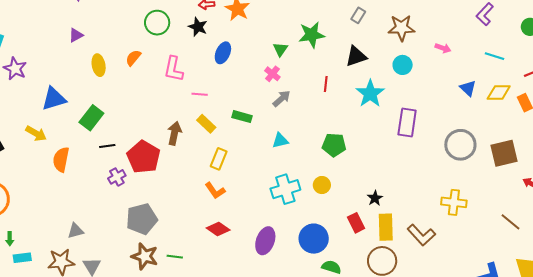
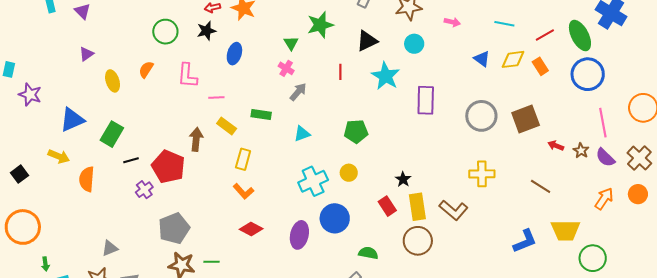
black star: (198, 27) -> (206, 31), turned -30
blue circle: (314, 239) -> (335, 218), moved

